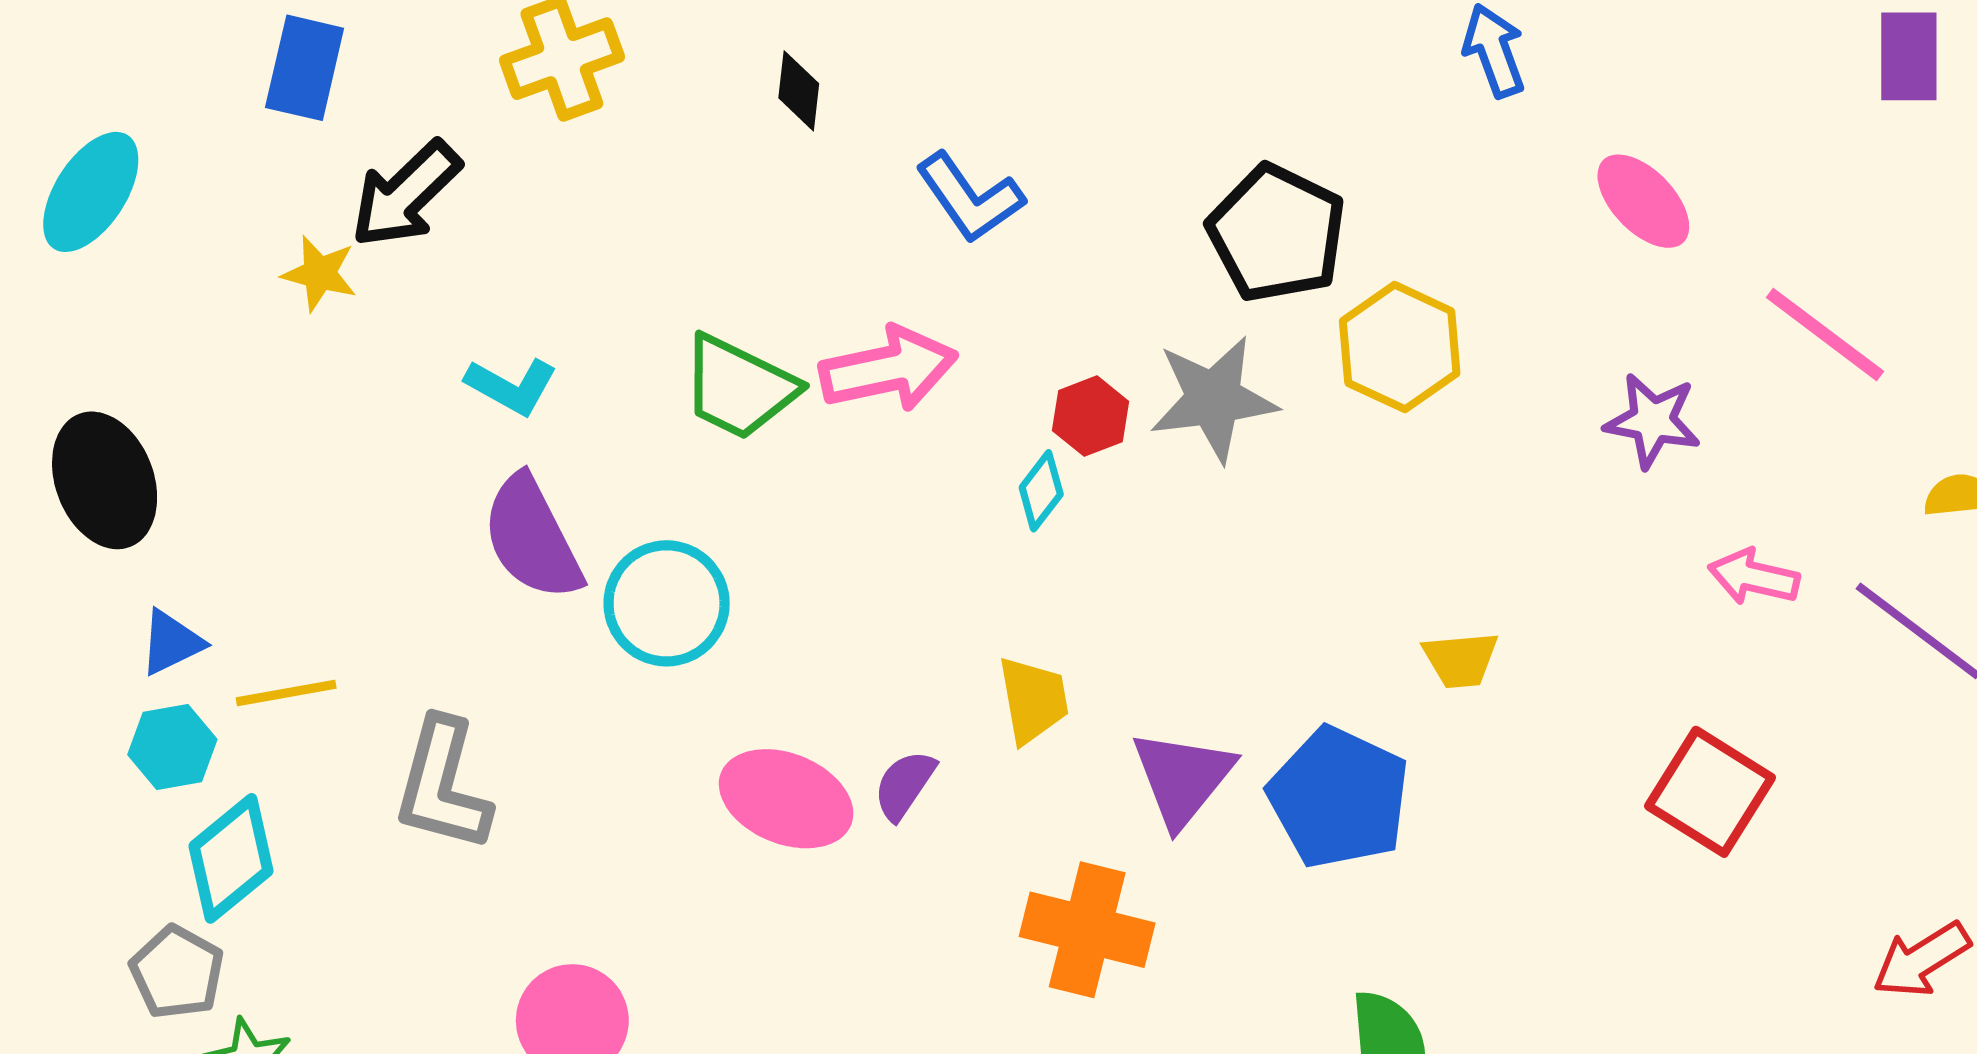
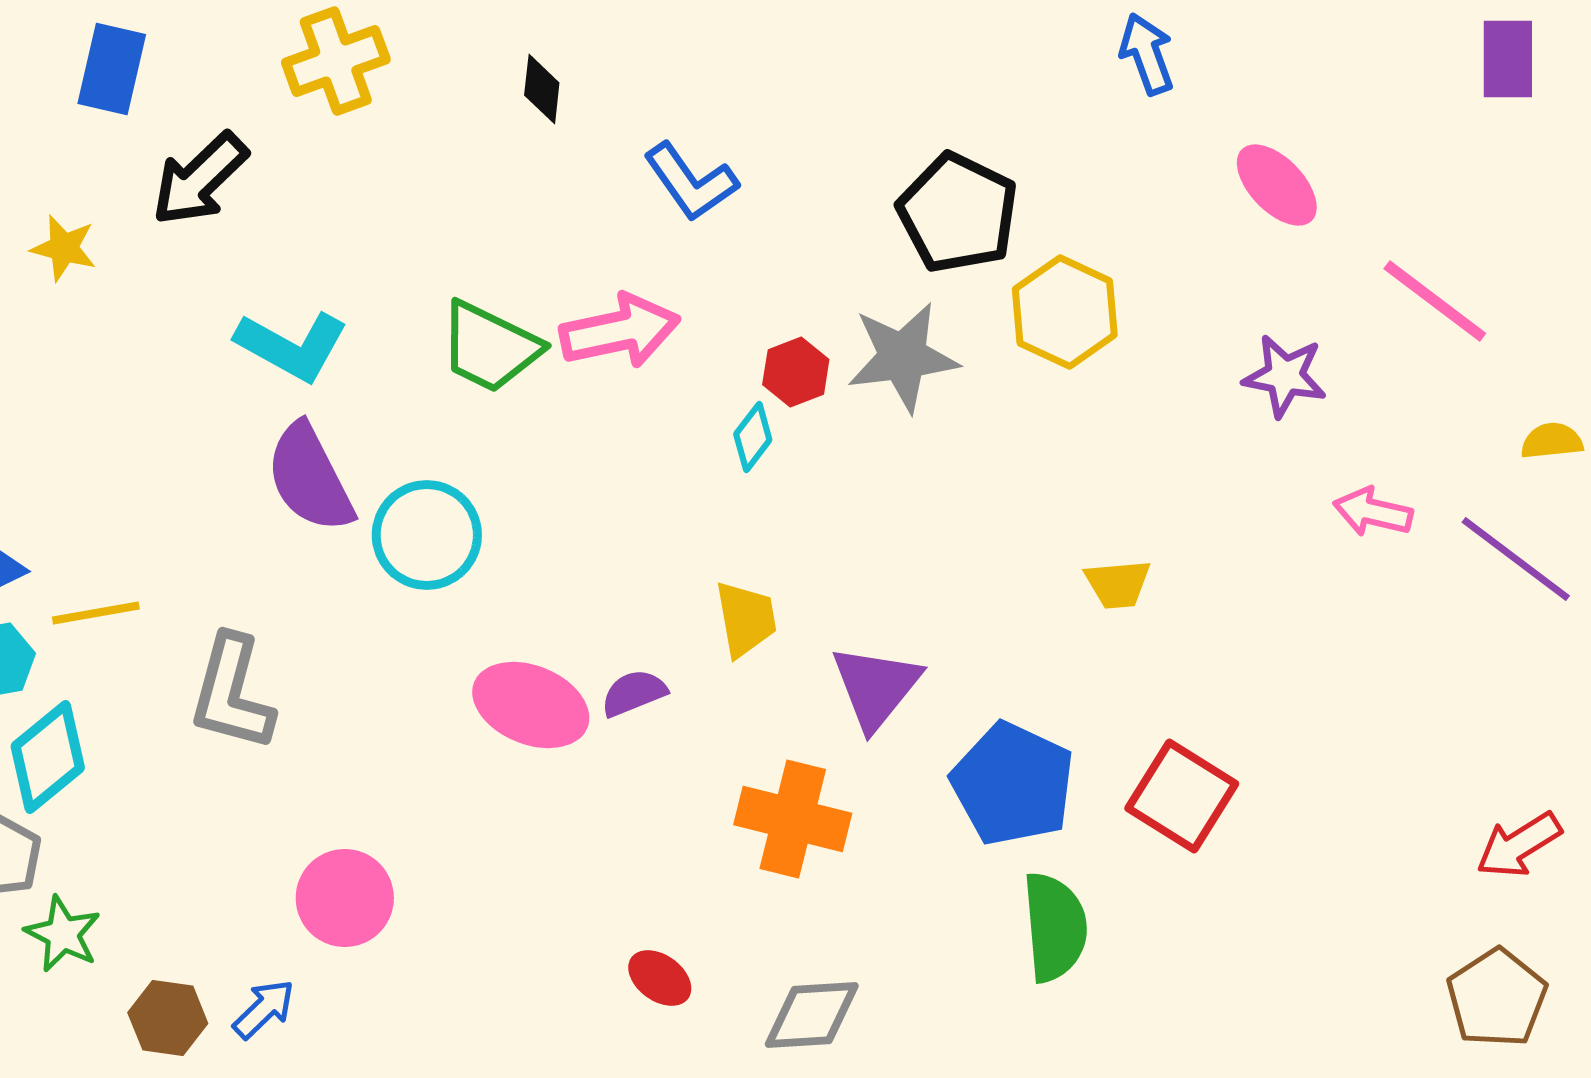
yellow star: (319, 274) -> (64, 248), moved
cyan L-shape: (511, 386) -> (292, 346), size x1.4
purple semicircle: (904, 785) -> (634, 693), turned 34
red square: (1710, 792) -> (1182, 796), moved
blue pentagon: (1339, 798) -> (1013, 784), moved

